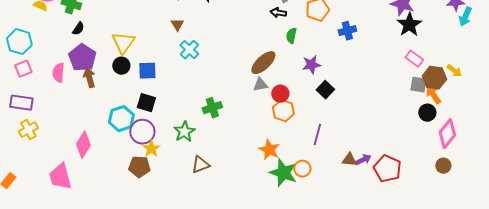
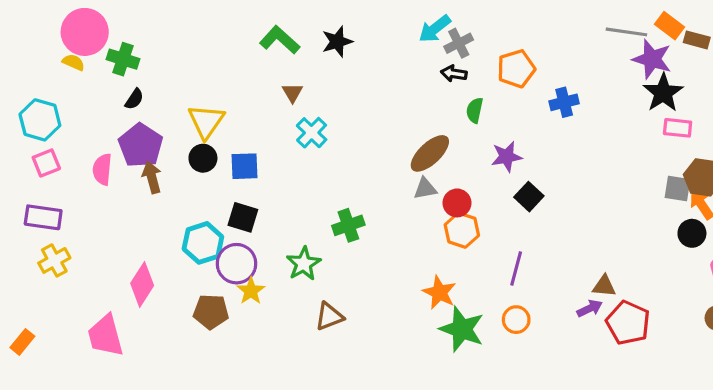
pink rectangle: (414, 59) -> (678, 128), moved, turned -30
brown triangle: (349, 160) -> (604, 286), moved
brown pentagon: (139, 167) -> (211, 312), moved
orange circle: (302, 169) -> (516, 320), moved

